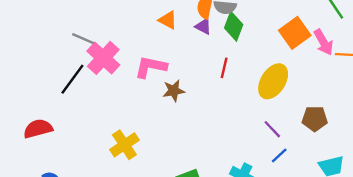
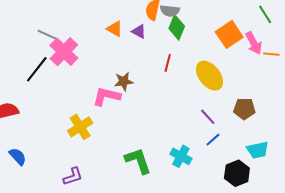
orange triangle: (168, 20) -> (115, 29), moved
purple triangle: (203, 26) -> (139, 31), moved
pink L-shape: (151, 67) -> (106, 96), moved
yellow ellipse: (273, 81) -> (209, 76), turned -72

